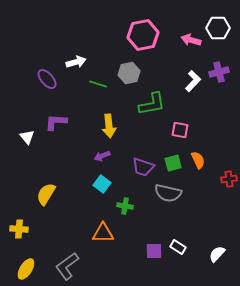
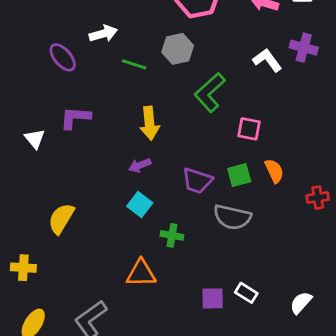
purple cross: (219, 72) -> (304, 48), turned 30
white L-shape: (193, 81) -> (267, 60), turned -80
green L-shape: (152, 104) -> (210, 92), turned 148

